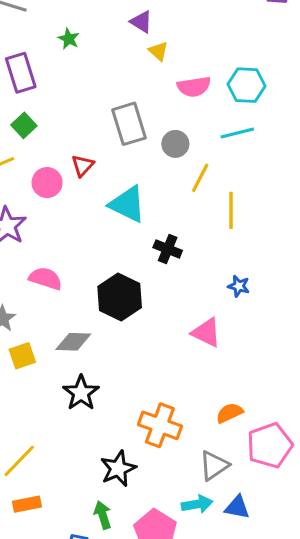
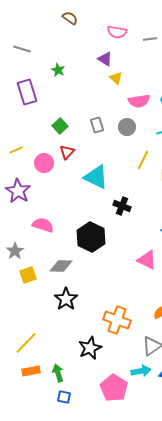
gray rectangle: (129, 124) -> (97, 125), size x0.6
green square: (24, 125) -> (60, 126), moved
gray circle: (175, 144) -> (127, 127), moved
green arrow: (103, 515) -> (58, 373), moved

